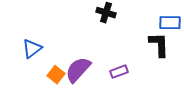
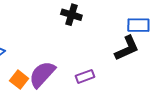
black L-shape: (159, 45) -> (127, 48), turned 68

